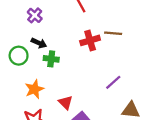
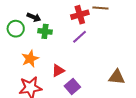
purple line: (113, 82) -> (80, 37), moved
red triangle: (66, 103) -> (58, 71), turned 48

